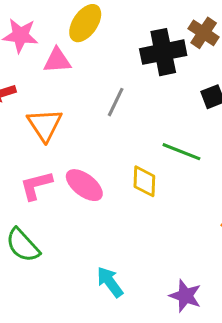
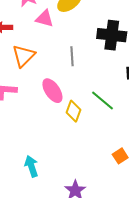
gray line: (116, 102) -> (72, 56), turned -48
pink ellipse: (84, 185) -> (52, 91), moved

